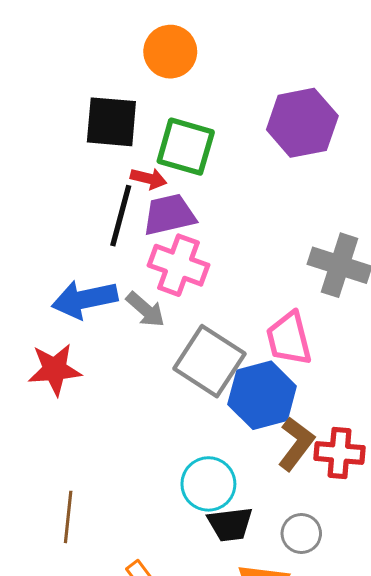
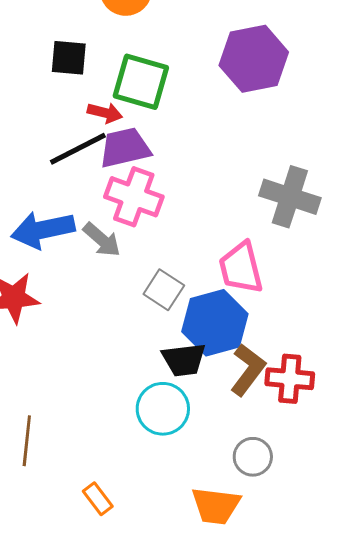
black square: (111, 122) -> (69, 58), size x0.7
black line: (121, 216) -> (78, 149), turned 48
gray square: (209, 361) -> (164, 290), size x0.6
black trapezoid: (230, 524) -> (184, 360), moved

